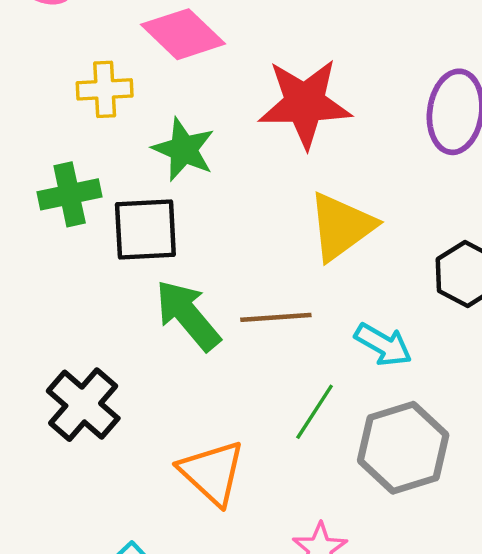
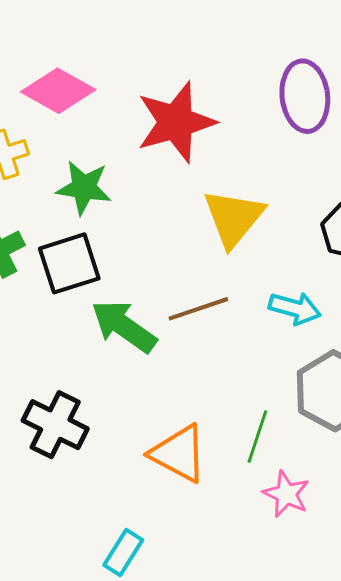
green line: (315, 412) -> (257, 437), moved

